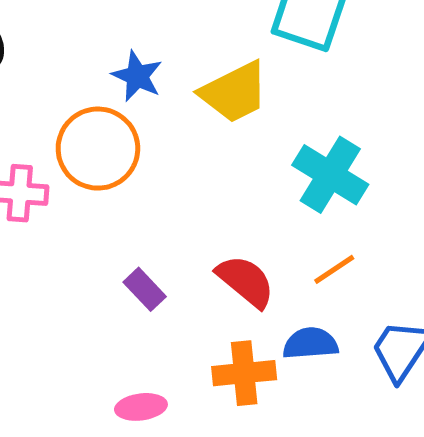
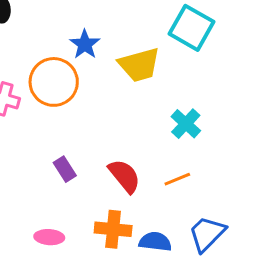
cyan cross: (330, 175) -> (186, 124), size x0.7
blue semicircle: (310, 343) -> (155, 242), moved

